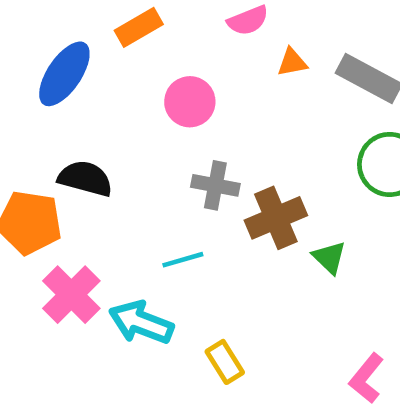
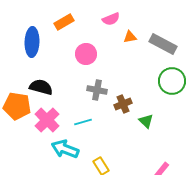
blue ellipse: (64, 74) -> (32, 42), turned -32
brown cross: (276, 218) -> (123, 104), size x0.7
pink cross: (71, 295) -> (47, 120), moved

